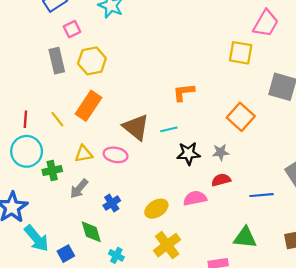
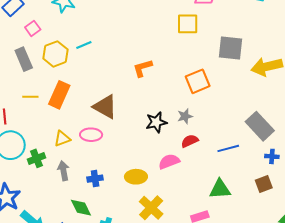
orange square: (241, 117) -> (198, 81), turned 35
yellow line: (57, 119) -> (30, 97), moved, turned -42
cyan line: (169, 129) -> (84, 45), moved
gray arrow: (79, 189) -> (63, 171), turned 138
blue cross: (112, 203) -> (95, 179), turned 35
yellow ellipse: (156, 209) -> (136, 177), turned 40

